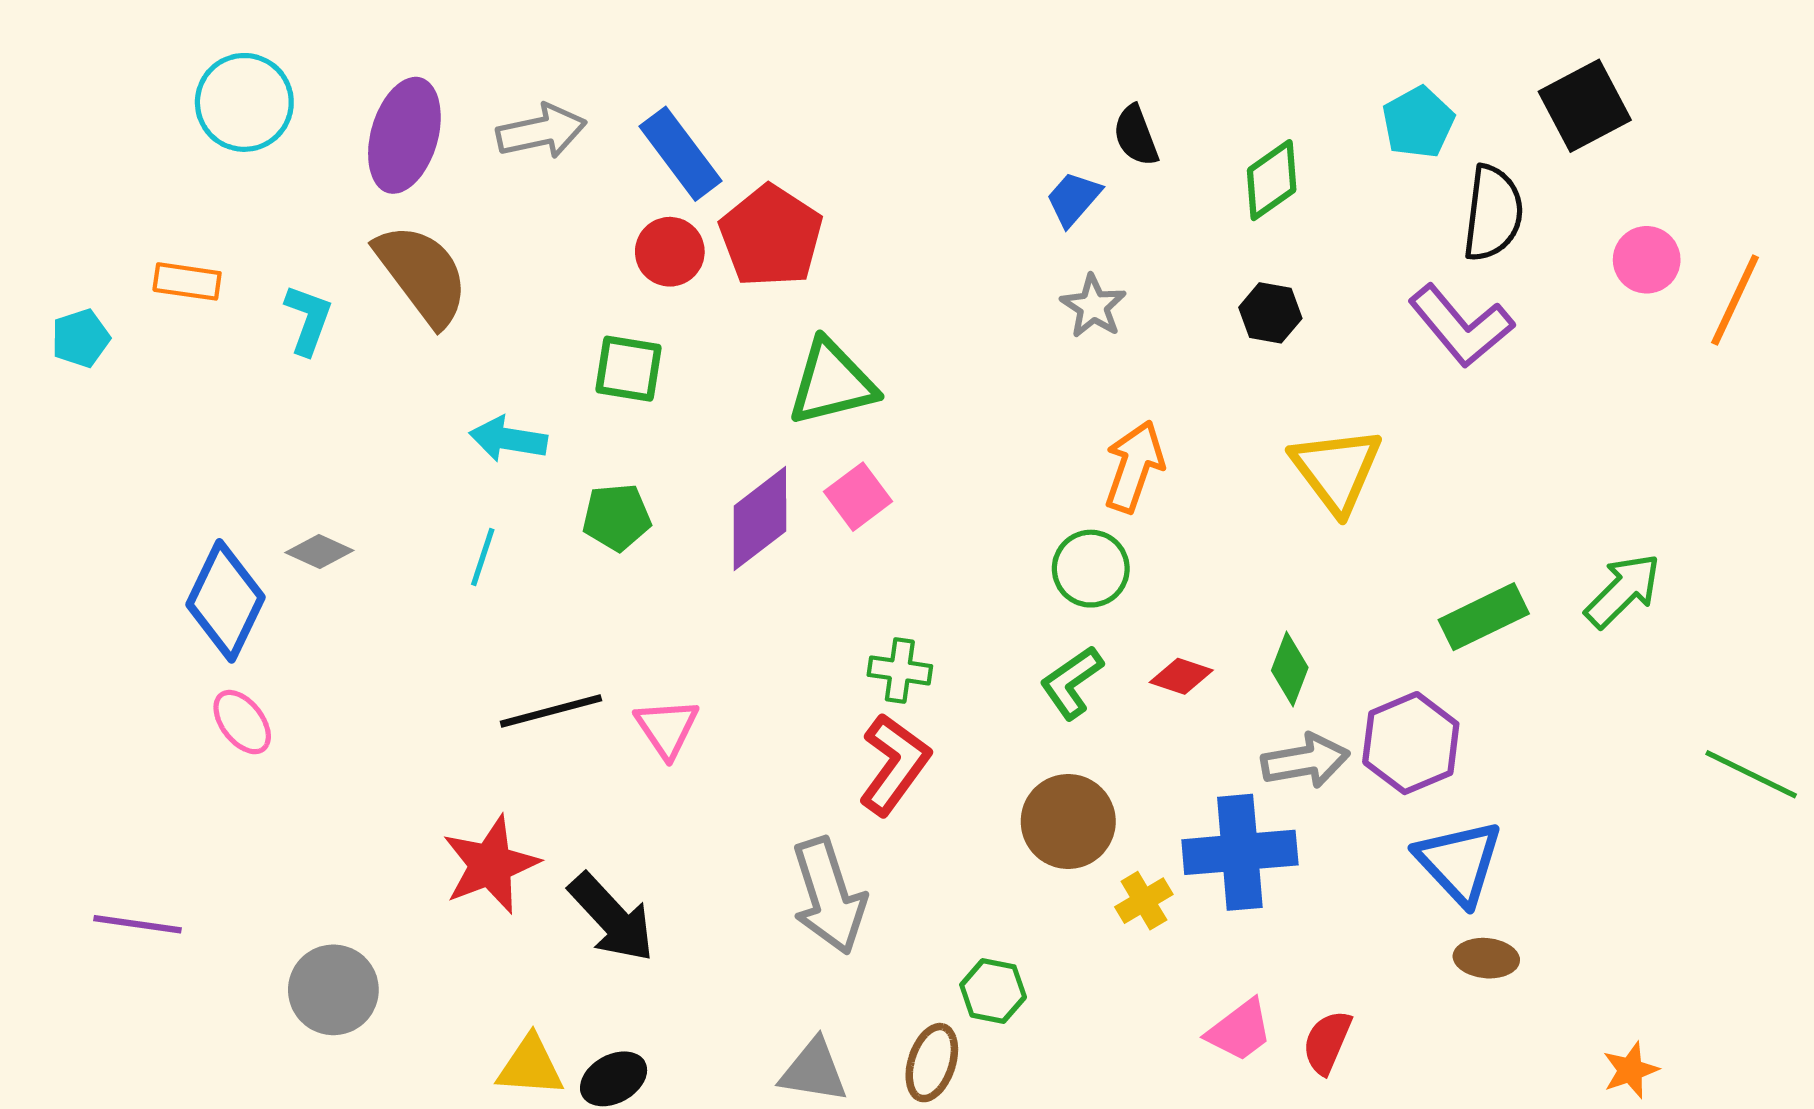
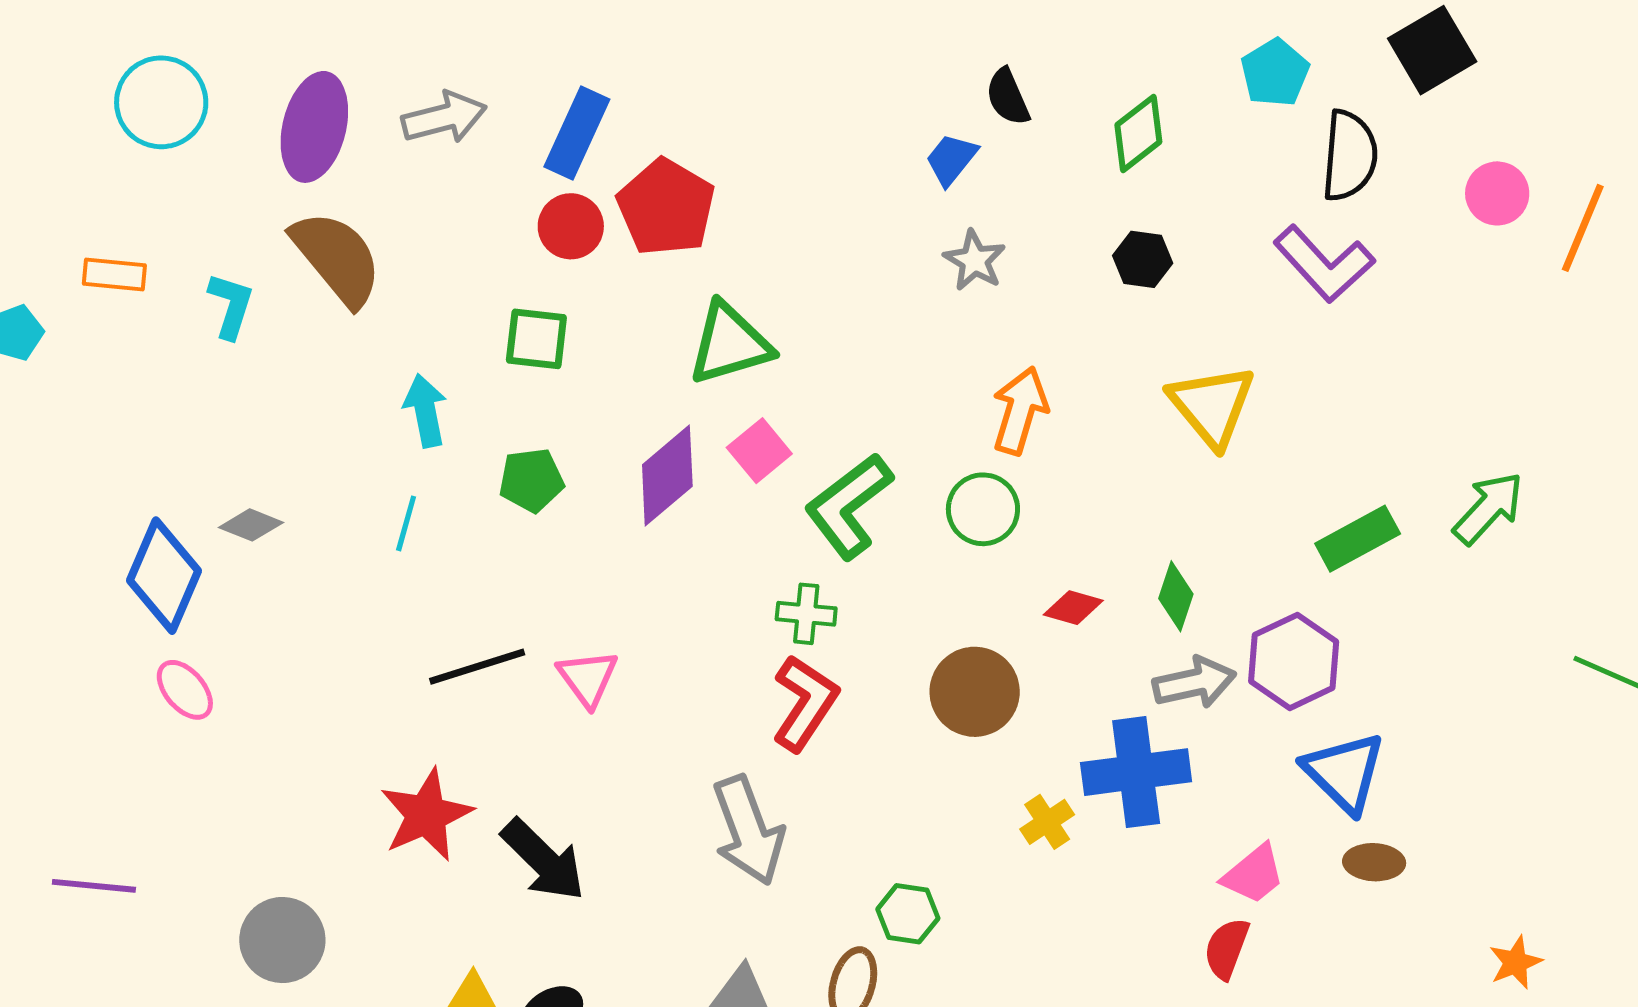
blue rectangle: (680, 154) -> (577, 133), turned 64
cyan arrow: (508, 439) -> (425, 411), turned 72
green L-shape: (1072, 682) -> (849, 506), moved, size x1.5
brown circle: (1068, 821) -> (975, 692), moved
pink trapezoid: (1240, 1030) -> (1253, 874), moved

